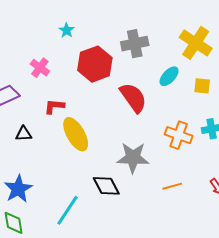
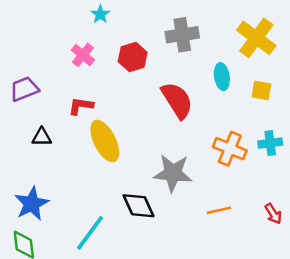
red hexagon: (95, 64) -> (133, 57), size x0.7
pink cross: (40, 68) -> (83, 55), moved
cyan ellipse: (169, 76) -> (222, 77), turned -55

